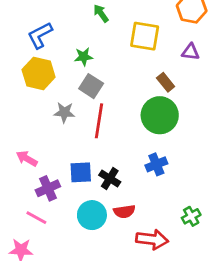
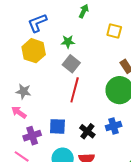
green arrow: (101, 13) -> (84, 11), turned 56
yellow square: (145, 36) -> (114, 31), size x0.7
gray star: (64, 112) -> (23, 91), moved
black cross: (110, 179) -> (87, 131), moved

